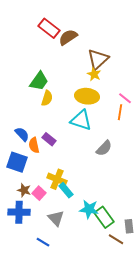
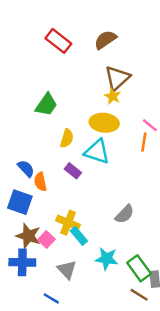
brown semicircle: (68, 37) -> (105, 40), moved
yellow semicircle: (47, 98) -> (67, 138), moved
purple rectangle: (49, 139) -> (73, 171), moved
gray semicircle: (104, 148) -> (125, 214), moved
brown star: (24, 190) -> (28, 236), size x1.5
green rectangle: (104, 217) -> (139, 268), moved

